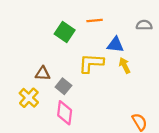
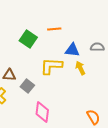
gray semicircle: (144, 25) -> (97, 47), moved
pink diamond: (65, 113) -> (42, 112), moved

